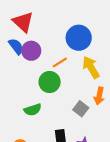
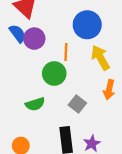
orange line: (60, 63) -> (66, 52), turned -56
gray square: (81, 109) -> (77, 104), moved

